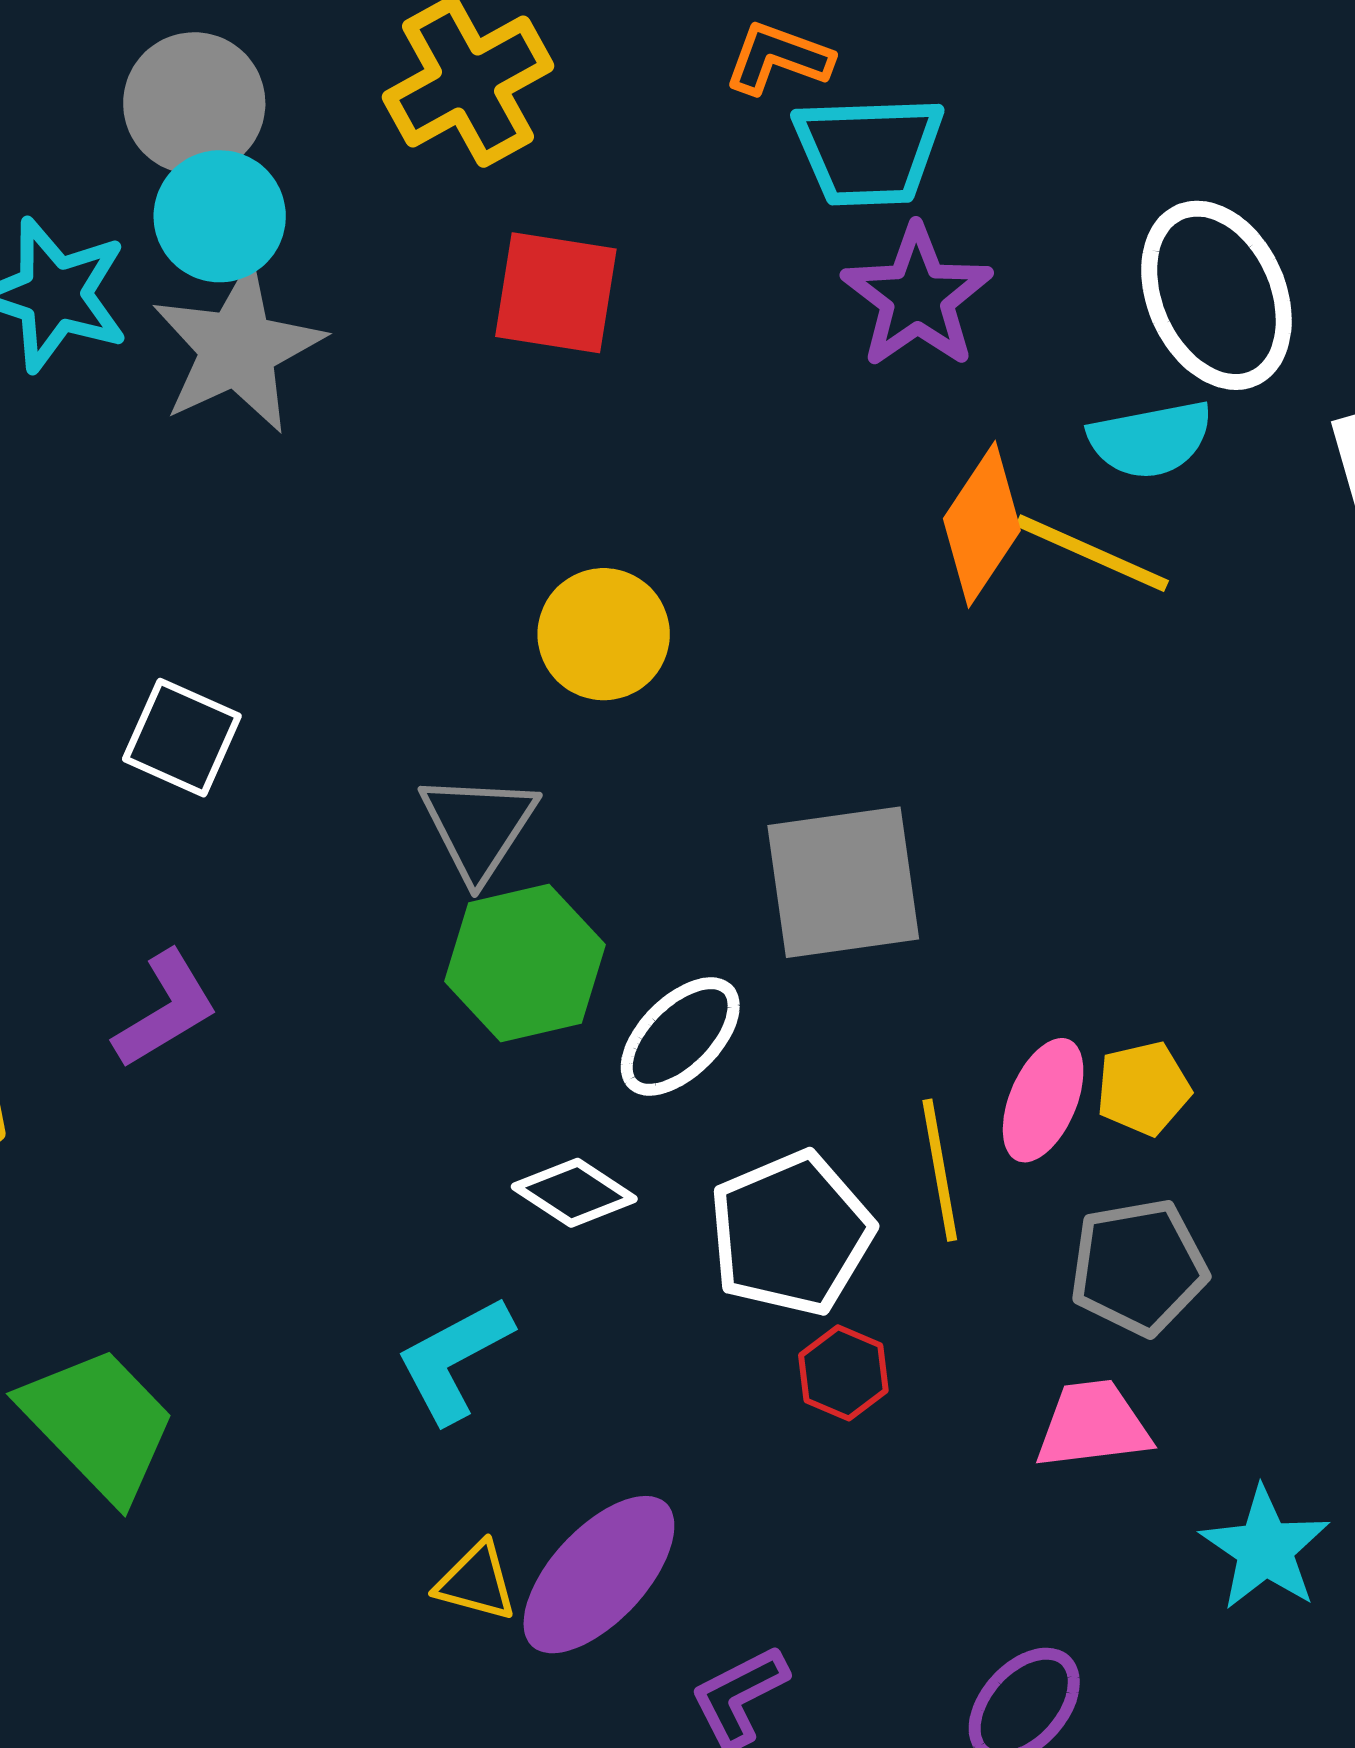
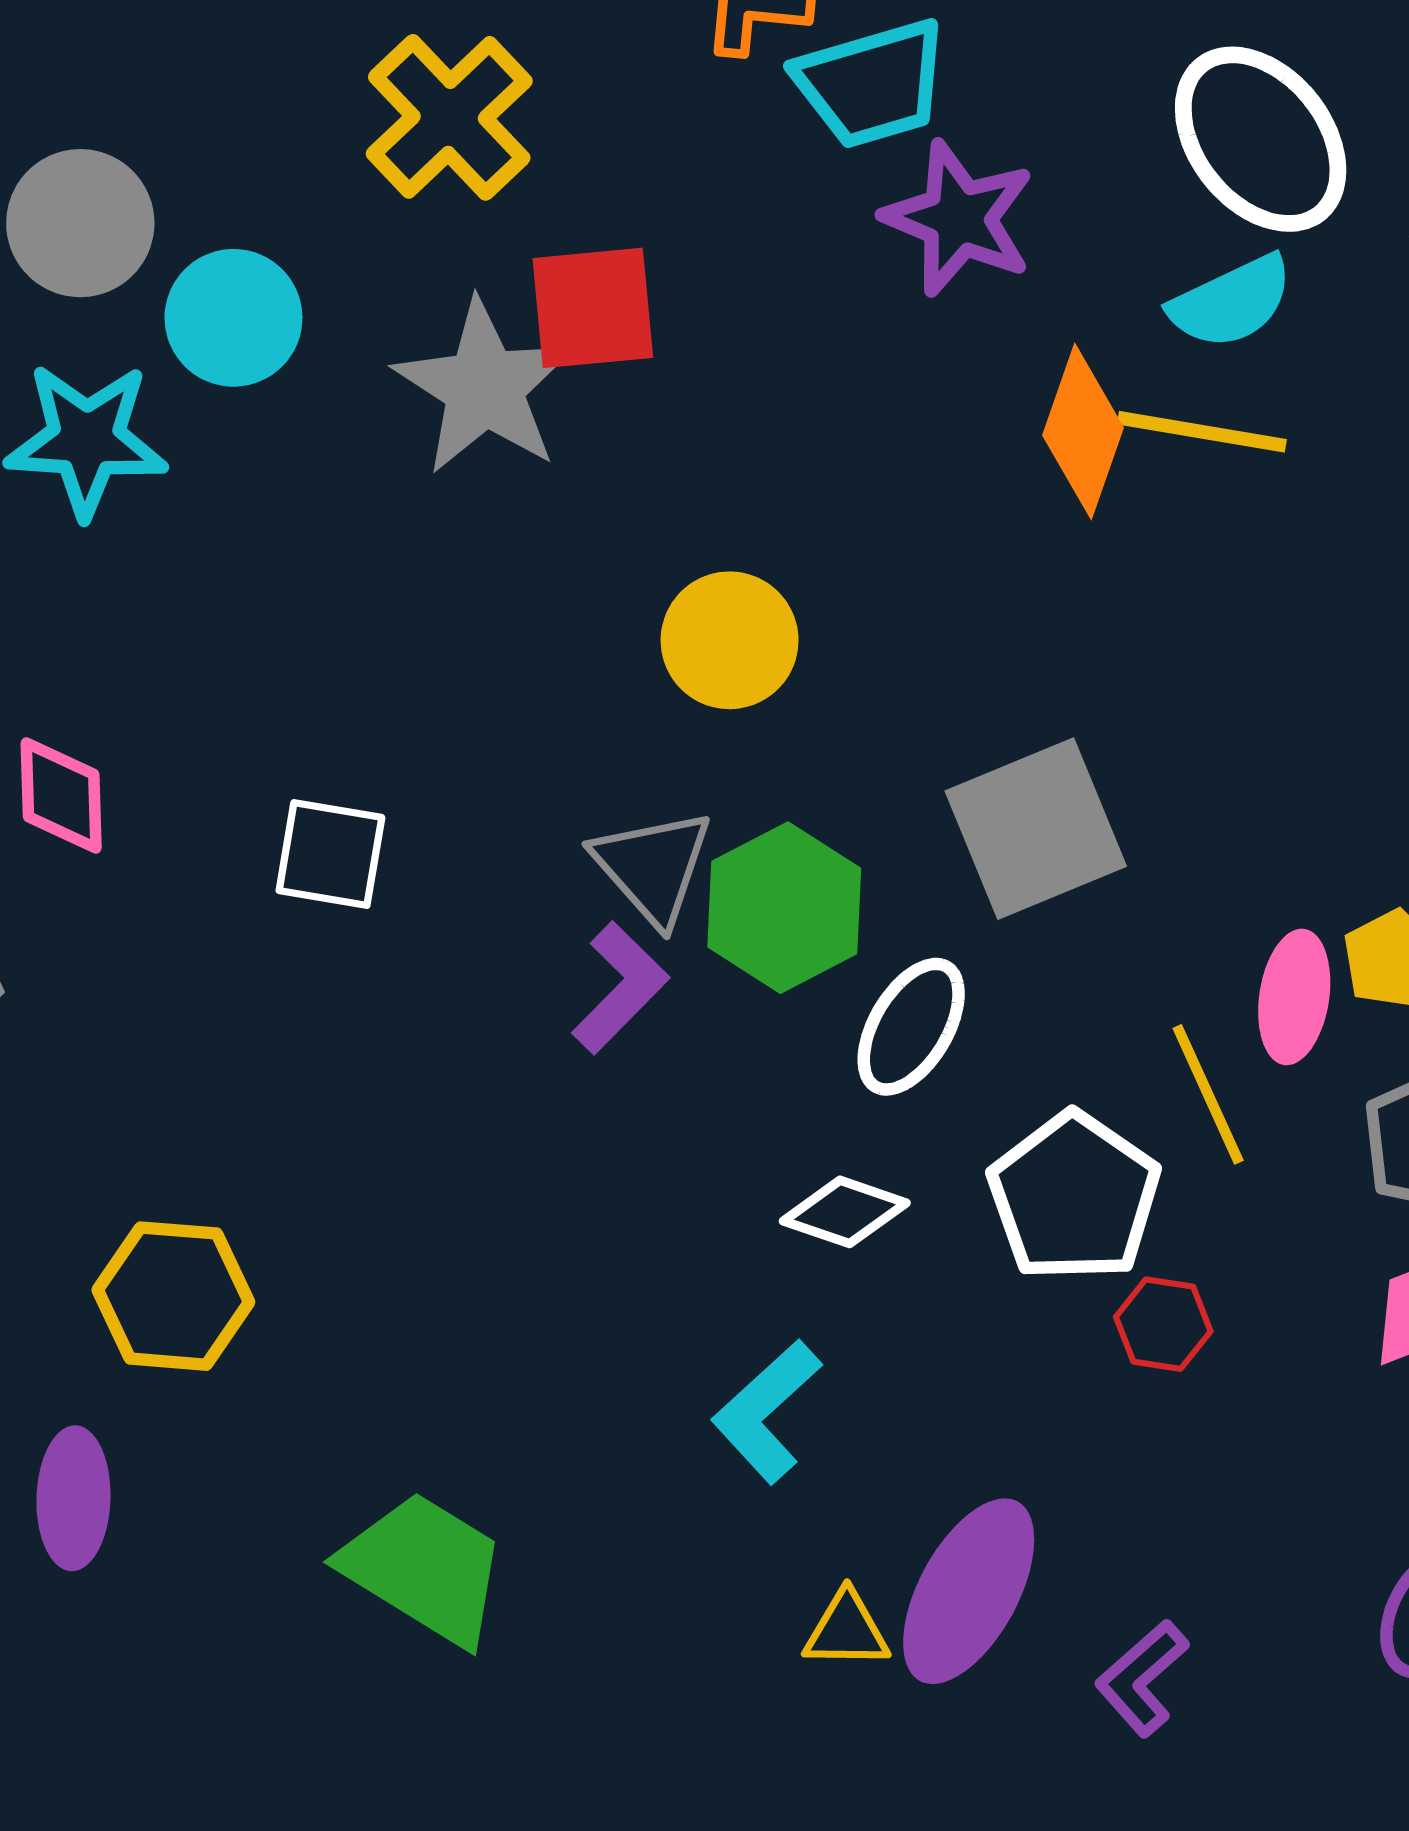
gray circle: (194, 103) -> (80, 223), moved
gray star: (238, 348) -> (484, 387), moved
green hexagon: (525, 963) -> (784, 908), moved
purple L-shape: (166, 1010) -> (620, 988), moved

